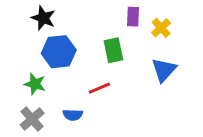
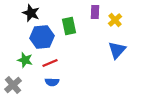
green rectangle: (113, 50) -> (69, 26), moved
red line: (99, 88) -> (50, 63), moved
gray cross: (32, 119) -> (13, 85), moved

